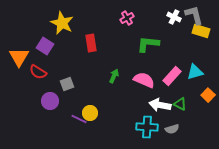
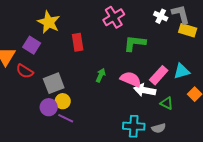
pink cross: (127, 18) -> (114, 17), size x1.5
gray square: (67, 84) -> (54, 83), size x1.5
purple circle: (50, 101) -> (49, 107), moved
white arrow: (160, 105) -> (145, 90), moved
yellow circle: (90, 113) -> (63, 101), moved

